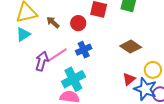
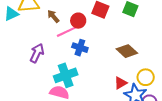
cyan triangle: (23, 34) -> (11, 14), moved
blue cross: (84, 50) -> (80, 48), turned 35
pink line: (57, 55) -> (67, 31), moved

